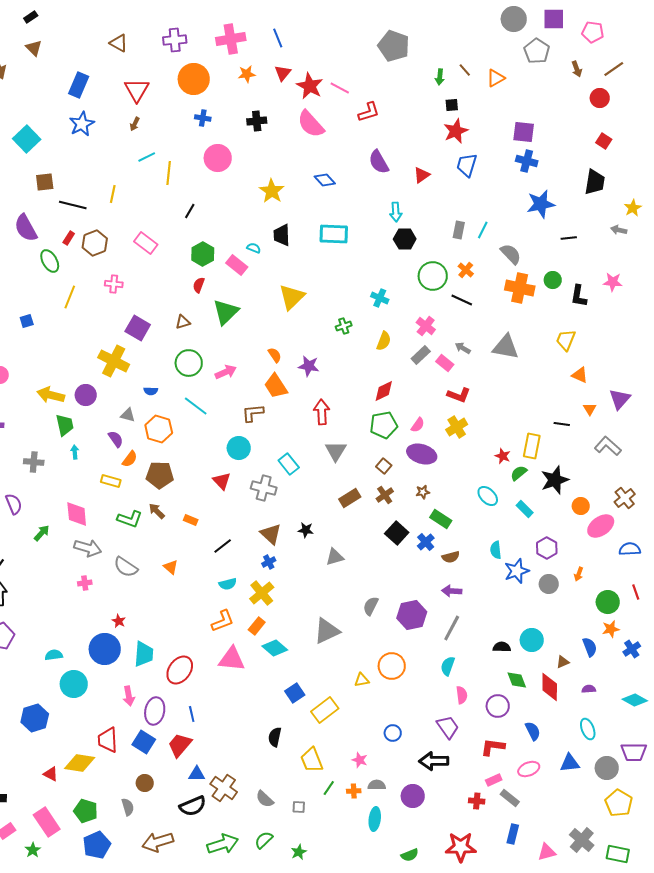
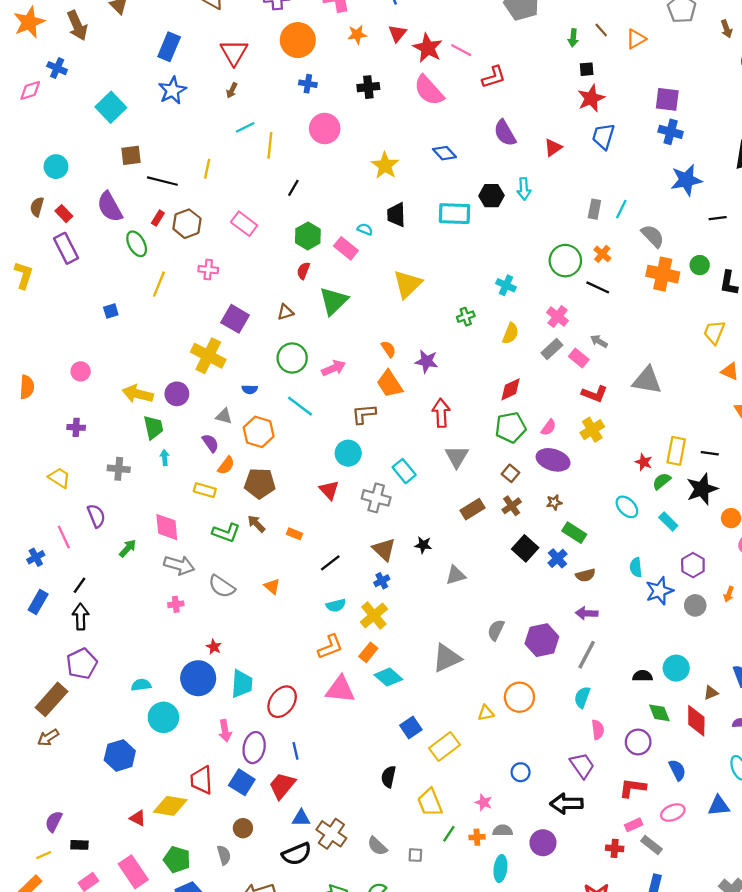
black hexagon: (405, 239) -> (491, 196), moved
gray triangle: (506, 347) -> (647, 380), moved
black line: (562, 424) -> (710, 453), moved

